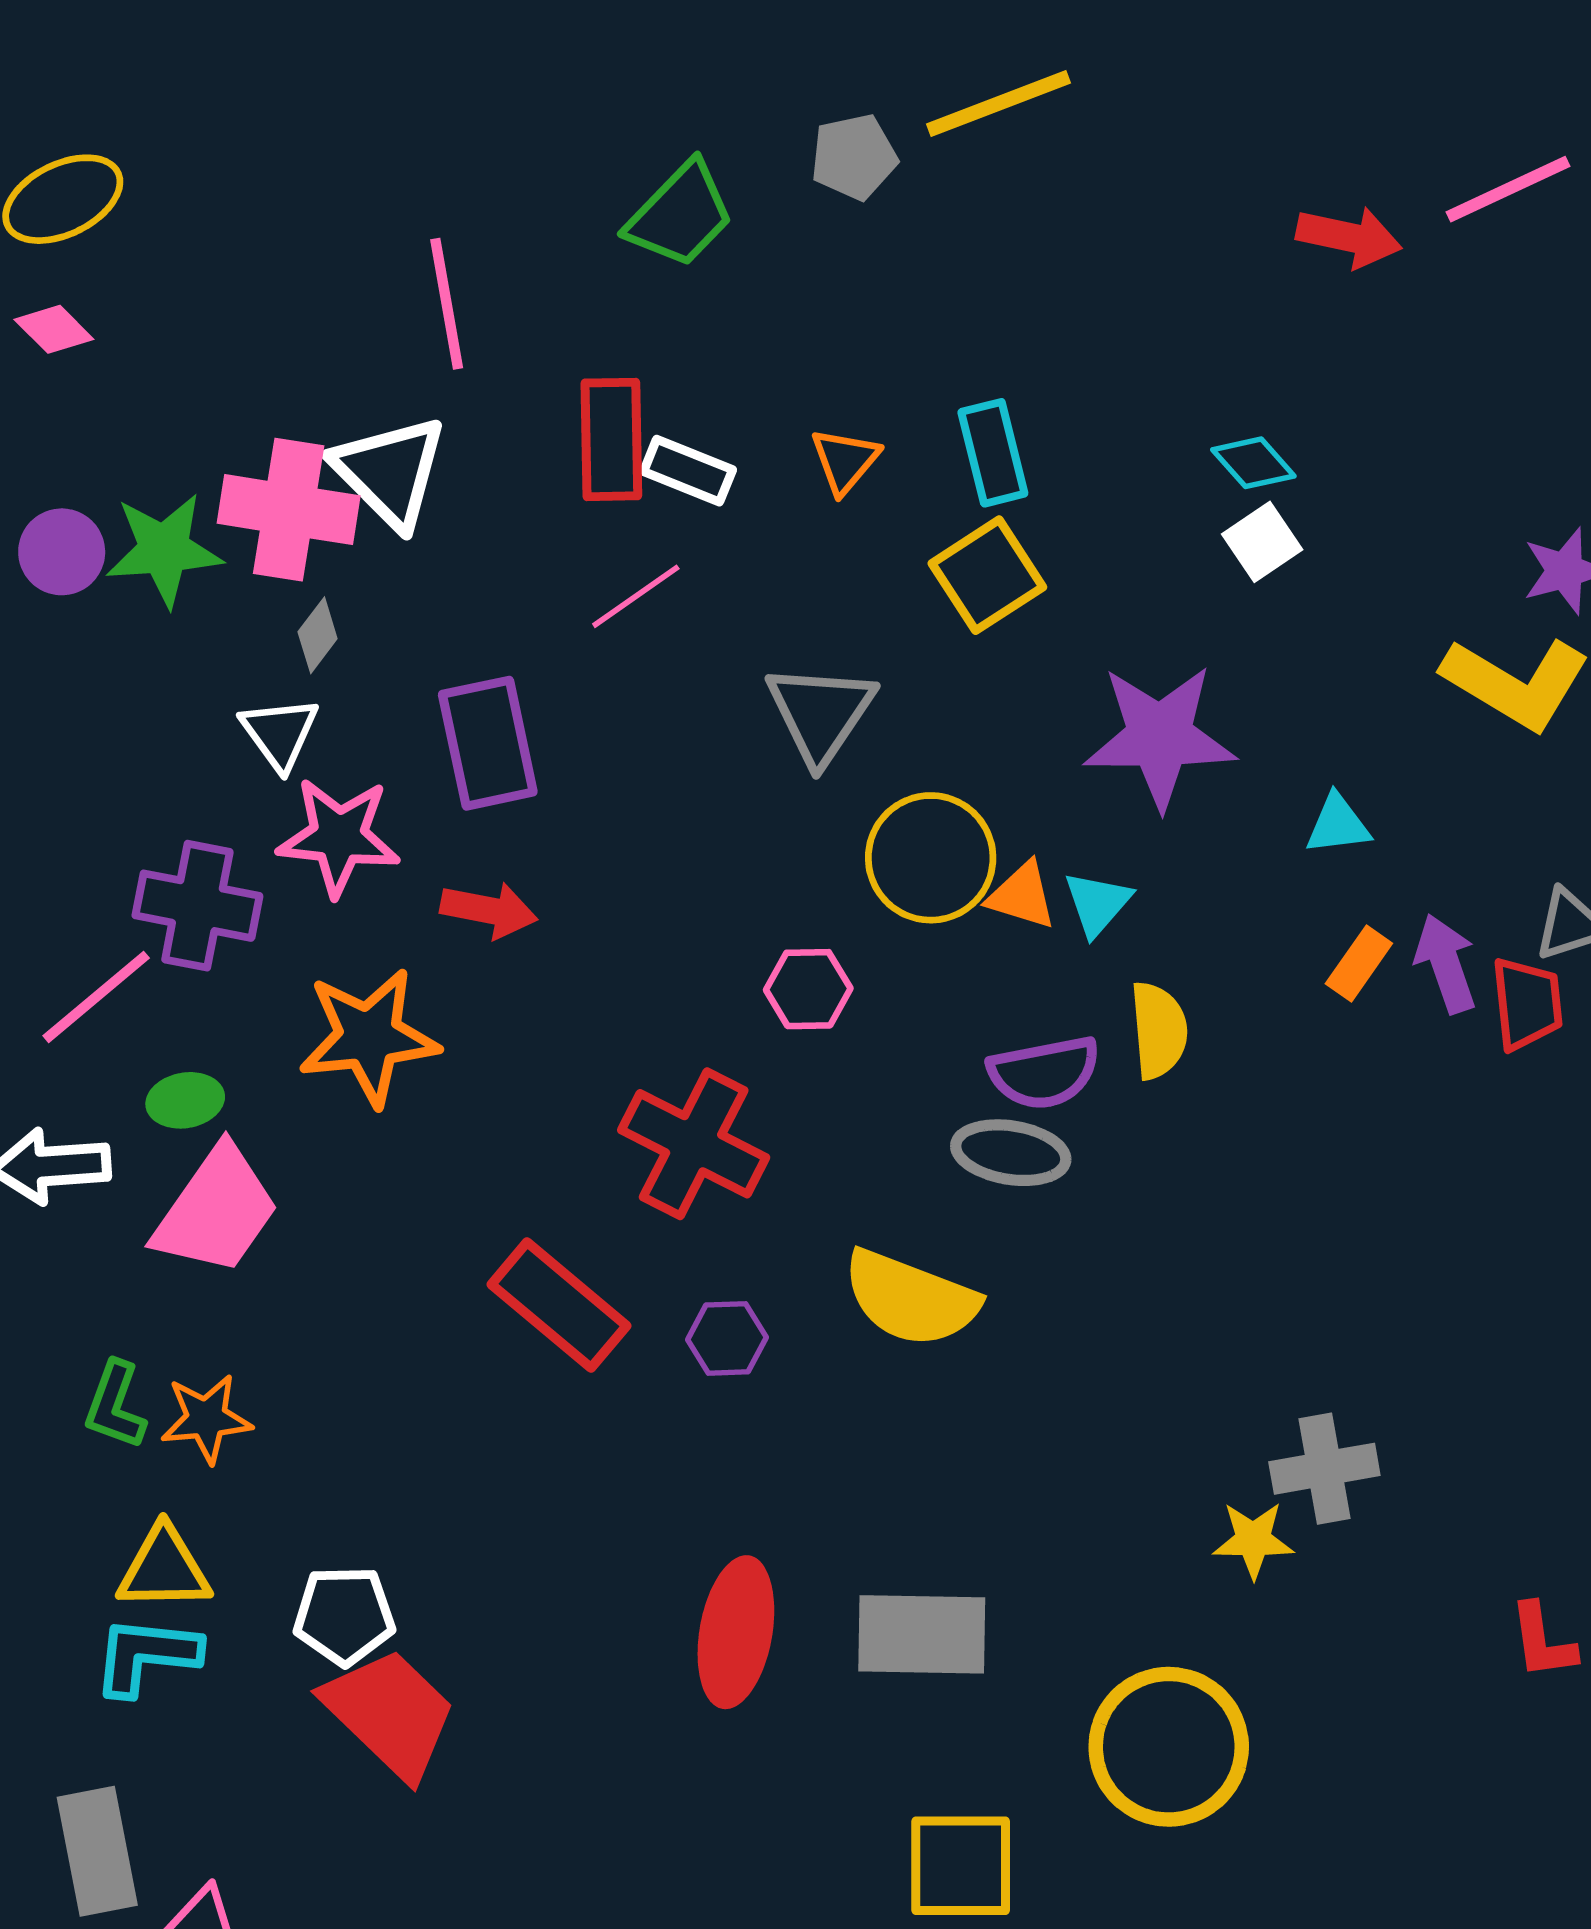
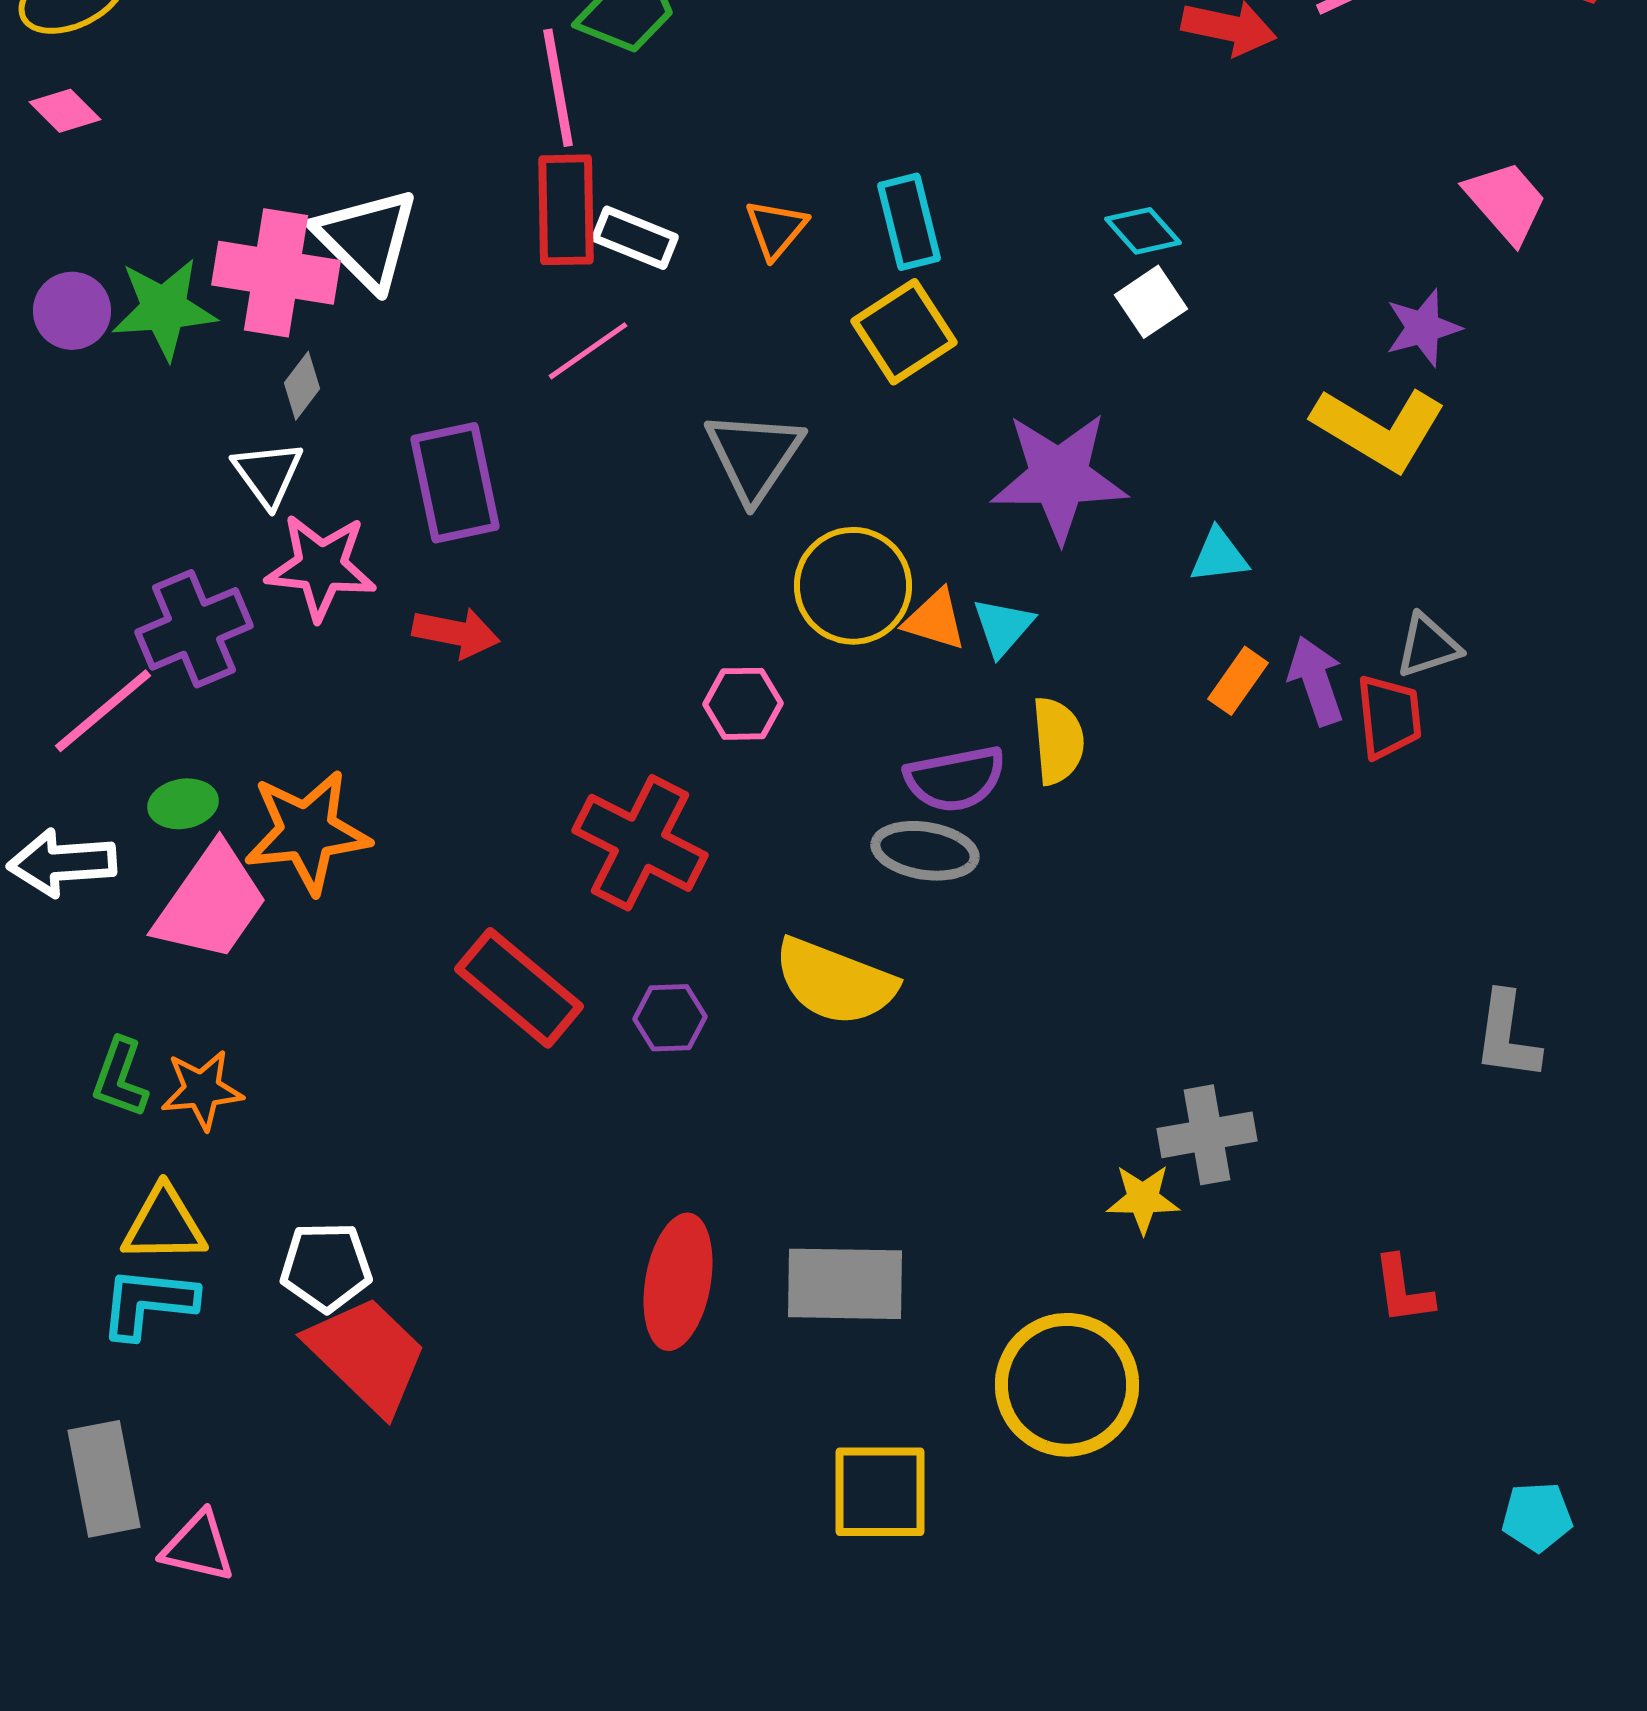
pink line: (447, 304) -> (558, 88), moved
purple cross: (197, 906) -> (194, 629), turned -34
orange star: (369, 1037) -> (307, 832), moved

